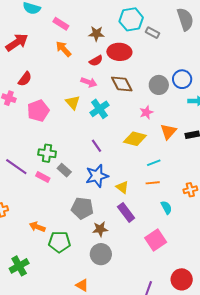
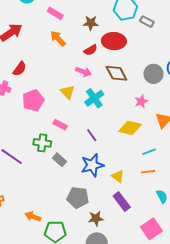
pink rectangle: (43, 177) -> (60, 125), moved

